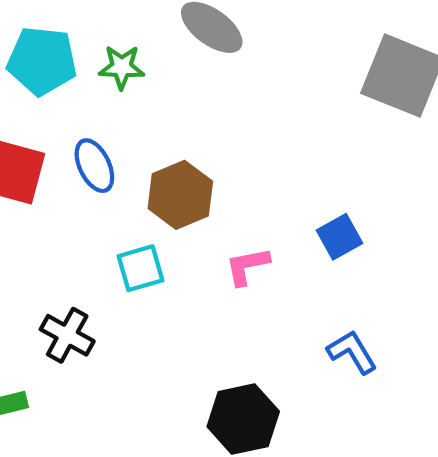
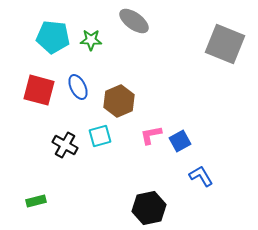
blue square: (339, 237) -> (180, 141), moved
black cross: (67, 335) -> (65, 145), moved

